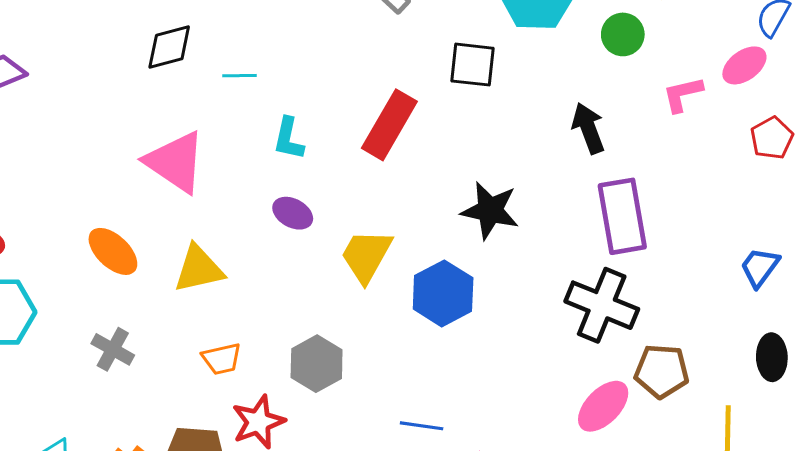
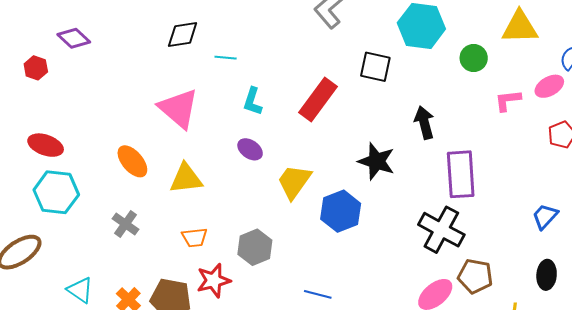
black arrow: (588, 128) -> (424, 123), moved

